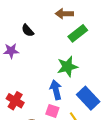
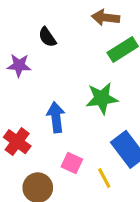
blue arrow: (56, 90) -> (56, 117), moved

